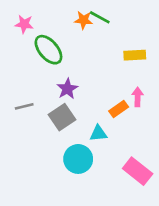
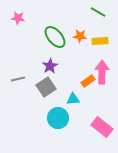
green line: (100, 17) -> (98, 12), moved
orange star: (84, 20) -> (80, 36), moved
green ellipse: (48, 50) -> (55, 37), moved
pink arrow: (138, 97) -> (102, 72), size x1.6

